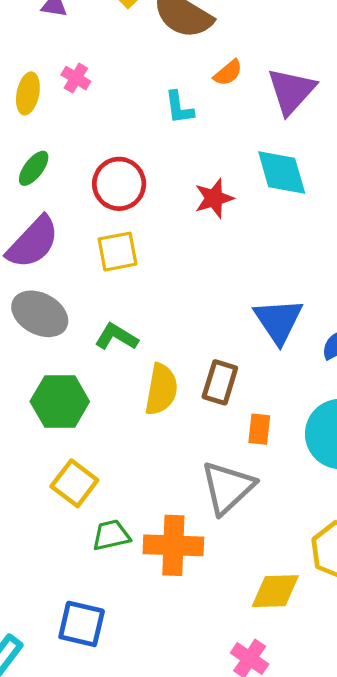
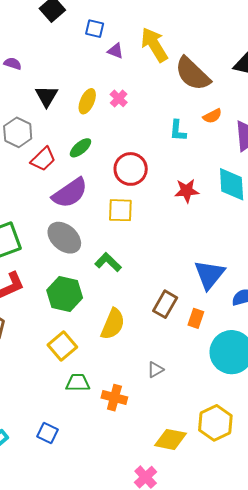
yellow semicircle: (161, 389) -> (113, 324), moved
orange rectangle: (259, 429) -> (196, 318), moved
gray triangle: (228, 488) -> (155, 370), size x0.5
orange cross: (173, 545) -> (114, 398), size x0.7
blue square: (82, 624) -> (47, 433), size x0.7

